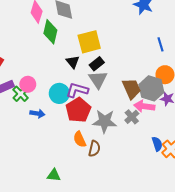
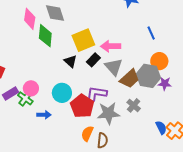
gray triangle: (98, 79) -> (114, 67), moved
brown trapezoid: (132, 89) -> (130, 79), turned 80
purple L-shape: (77, 90) -> (96, 94), moved
pink arrow: (144, 106) -> (111, 46), moved
orange semicircle: (80, 139) -> (87, 134), turned 56

